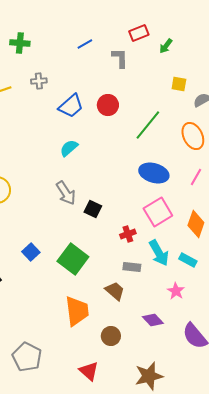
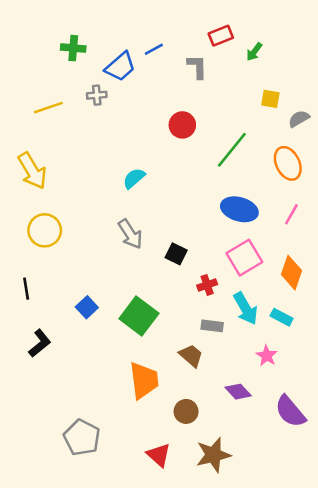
blue trapezoid: (71, 106) -> (120, 67), moved
black square: (93, 209) -> (176, 254), moved
brown star: (149, 376) -> (213, 455), moved

